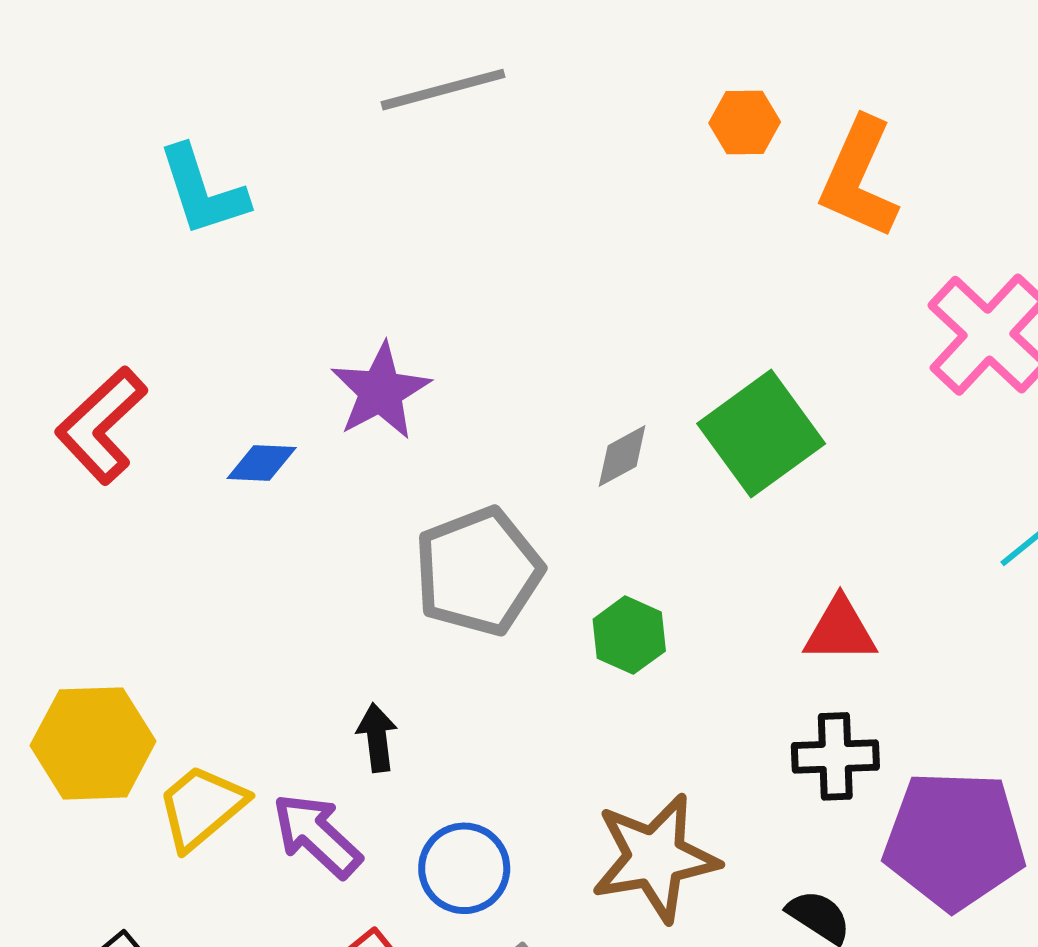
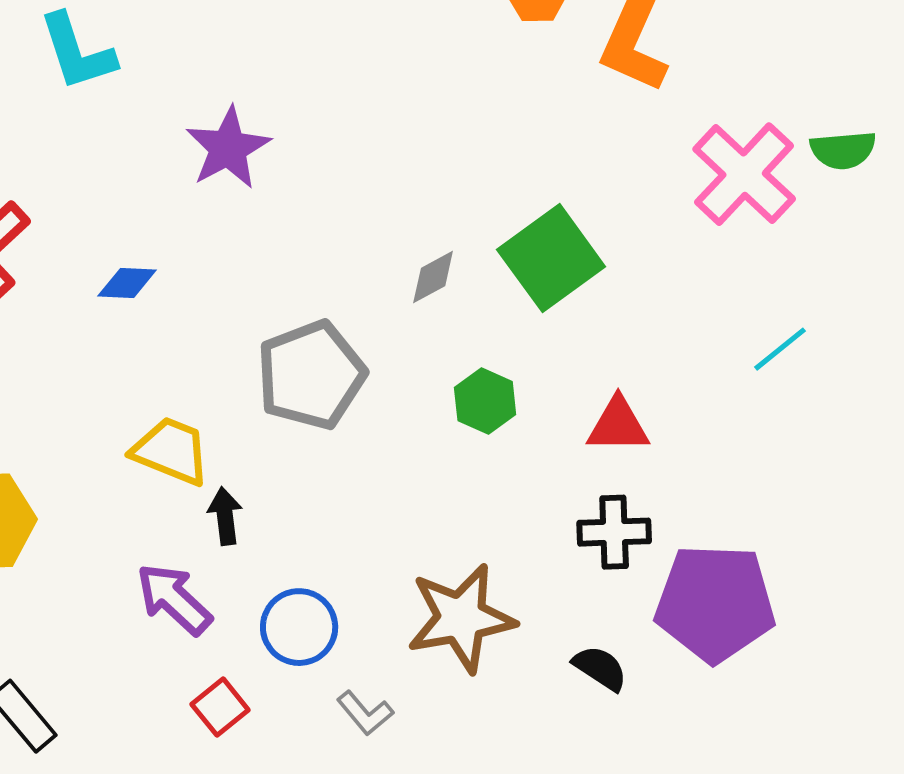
purple star: (381, 391) -> (228, 148), moved
green hexagon: (629, 635) -> (485, 401), moved
yellow trapezoid: (201, 807) -> (171, 451), moved, turned 62

